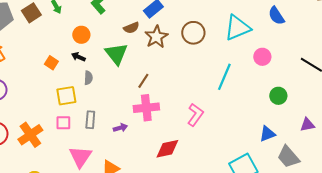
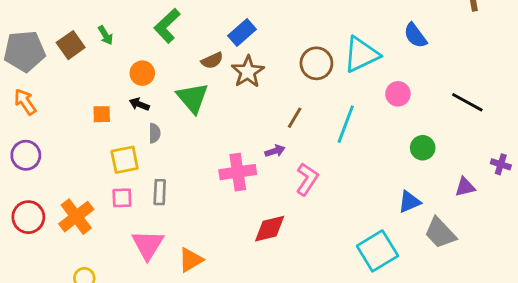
brown circle: (193, 33) -> (316, 63), moved
orange square: (51, 63) -> (102, 114), turned -32
brown line: (143, 81) -> (295, 118), moved
purple arrow: (120, 128) -> (275, 151), moved

